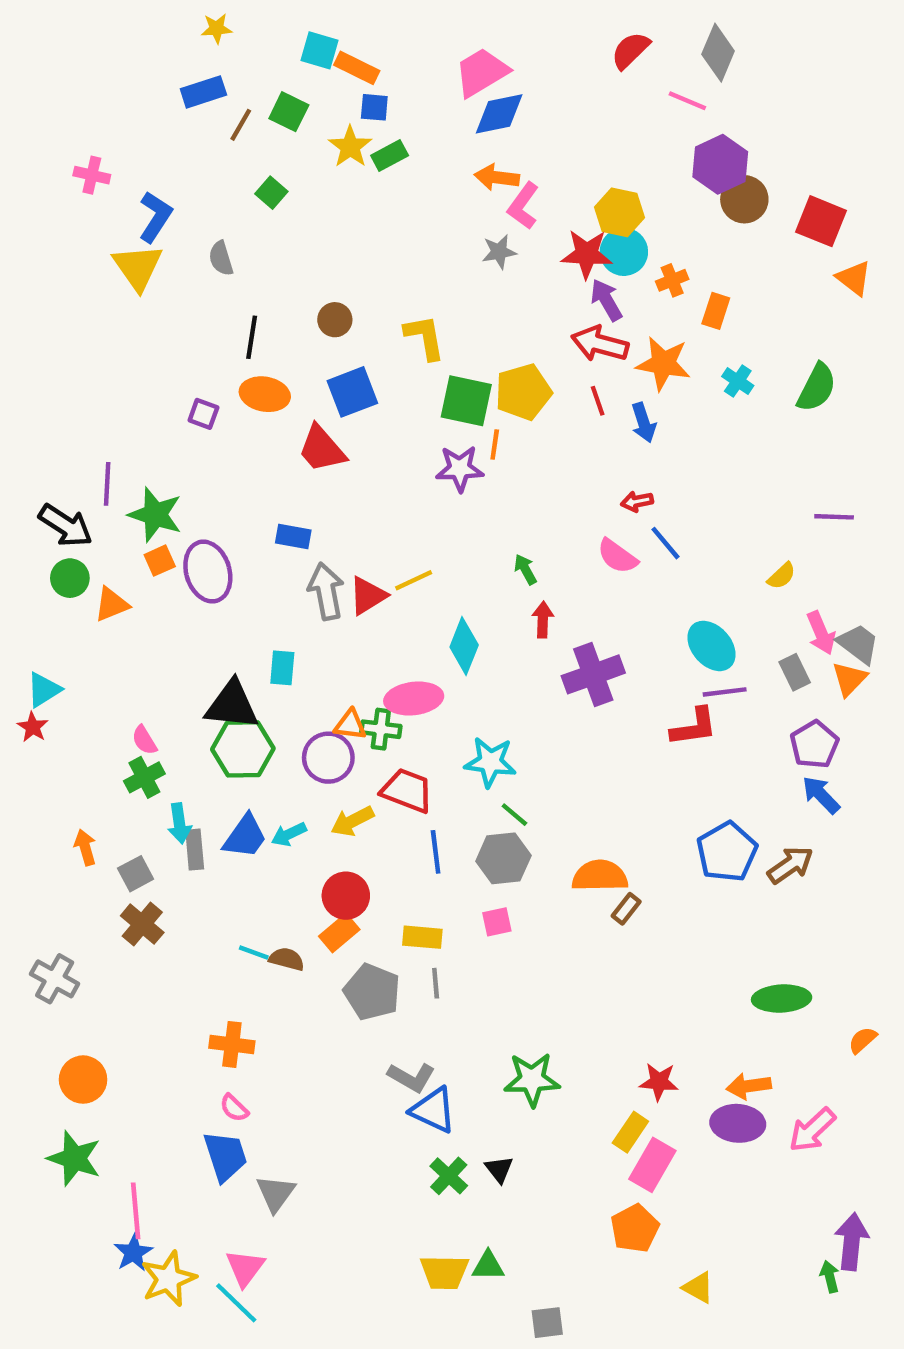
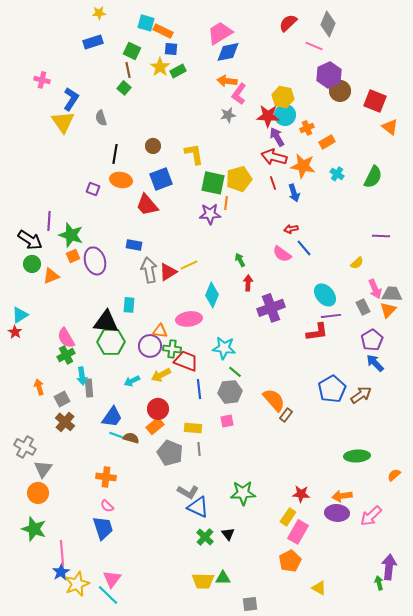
brown line: (241, 125) -> (128, 70), moved, turned -42
orange rectangle: (716, 311) -> (327, 142), turned 42
gray trapezoid: (858, 644) -> (392, 294), turned -35
green cross: (381, 729) -> (172, 349), moved
pink semicircle: (144, 740) -> (66, 338), size x1.5
blue trapezoid: (245, 836) -> (112, 417), moved
orange semicircle: (600, 876) -> (274, 400), turned 50
gray triangle: (276, 1193) -> (43, 469), moved

